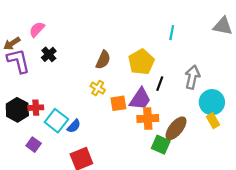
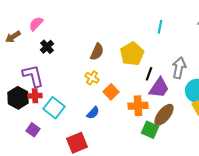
purple L-shape: (18, 61) -> (33, 76), moved
purple trapezoid: (140, 99) -> (159, 88), moved
orange square: (118, 103) -> (111, 92), turned -35
blue semicircle: (74, 126) -> (93, 113), moved

